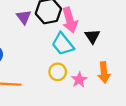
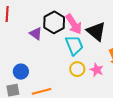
black triangle: (92, 36) -> (96, 31), size x1.5
cyan trapezoid: (63, 44) -> (74, 45), turned -145

